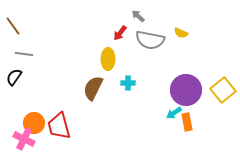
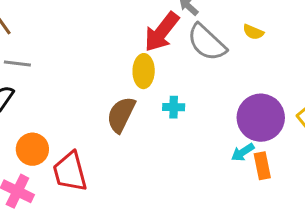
red arrow: (120, 33) -> (162, 32), size x1.8
gray semicircle: (150, 40) -> (207, 43), turned 32
orange circle: (34, 123) -> (32, 149), moved

